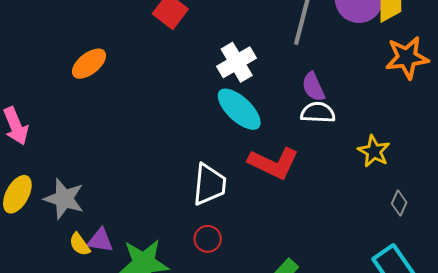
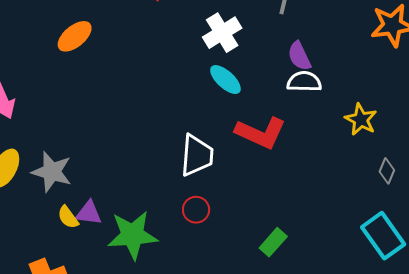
cyan ellipse: (239, 109) -> (225, 80), size x0.7

